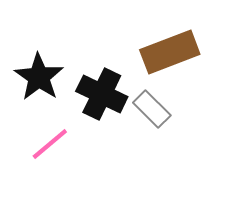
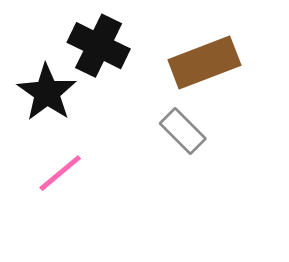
black cross: (102, 94) -> (99, 46), moved

